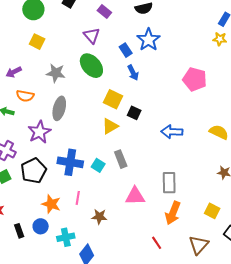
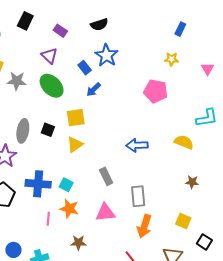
yellow star: (220, 39) -> (171, 59), moved
gray star: (56, 73) -> (17, 81), moved
blue arrow: (133, 73) -> (94, 90), turned 77
yellow square: (113, 99) -> (76, 118), turned -30
black square: (134, 113) -> (48, 130), moved
gray rectangle: (121, 159) -> (106, 176), moved
orange star: (51, 204) -> (69, 209), moved
brown star: (99, 217) -> (78, 243), moved

